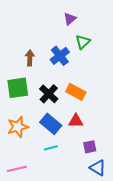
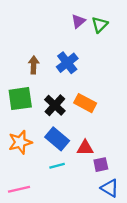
green triangle: (83, 42) -> (100, 25), moved
red triangle: (76, 121) -> (85, 148), moved

